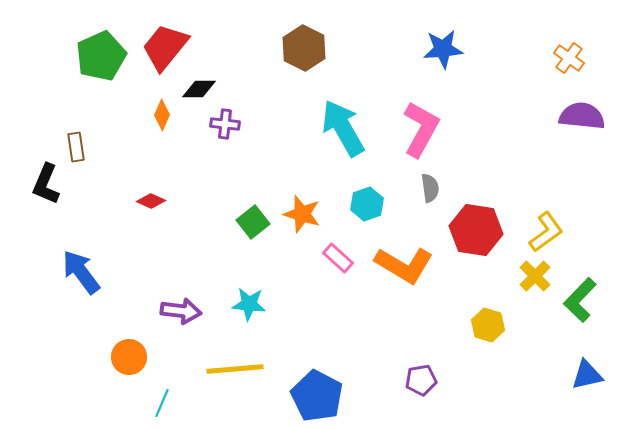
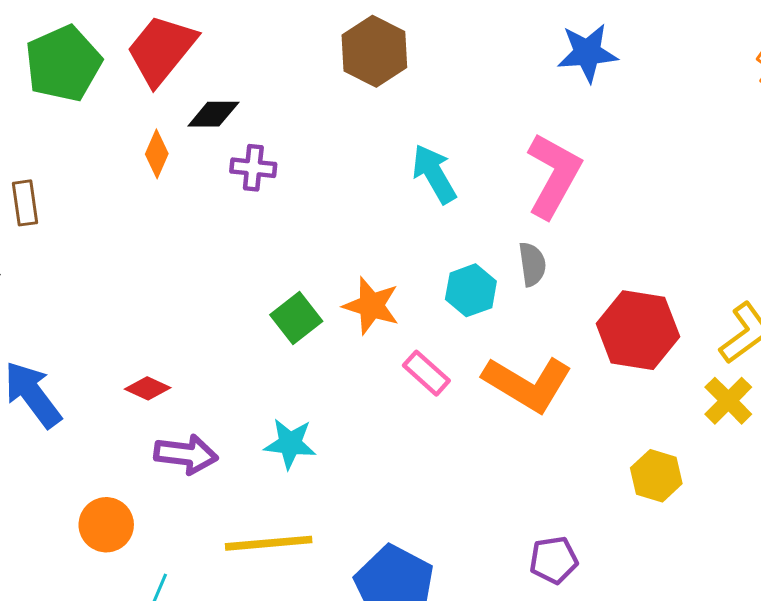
cyan arrow: (343, 128) -> (434, 174), size x0.7
gray semicircle: (430, 188) -> (532, 264), moved
red diamond: (151, 201) -> (148, 388), moved

